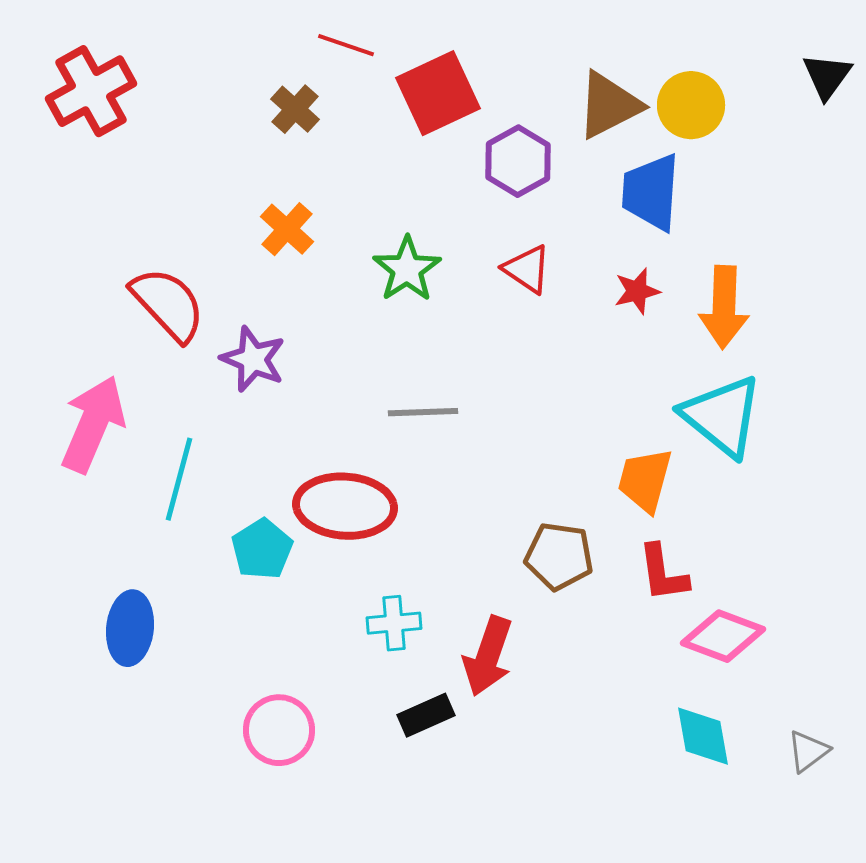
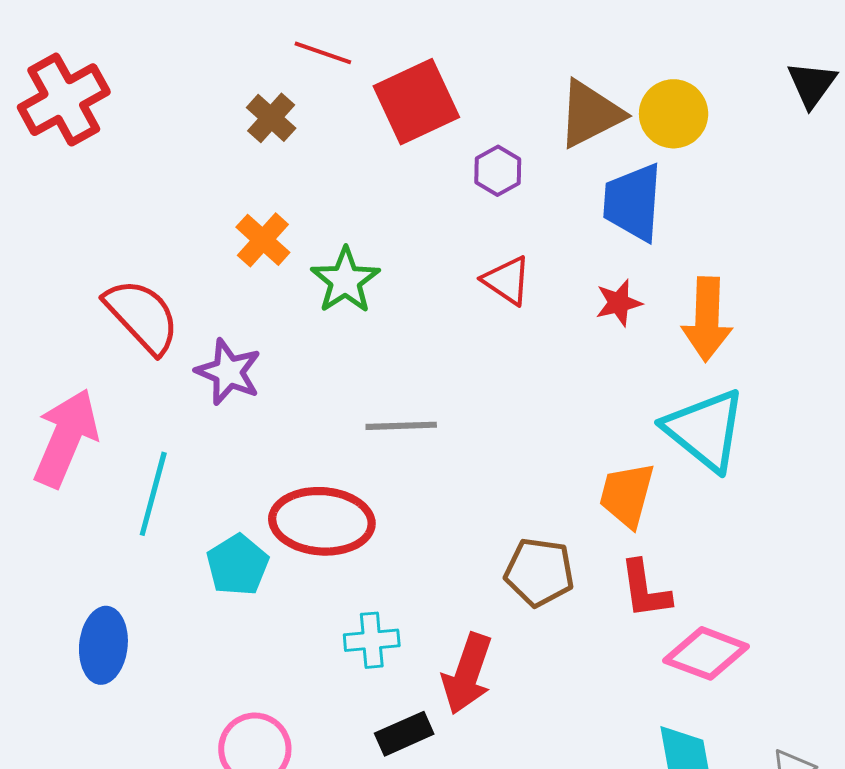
purple hexagon: (518, 161) -> (498, 171), size x0.7
green star: (407, 269) -> (345, 280), moved

